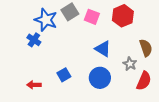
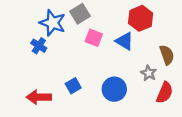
pink square: (92, 17) -> (94, 38), moved
blue triangle: (103, 49) -> (125, 41), moved
red arrow: (34, 85) -> (39, 97), size x1.5

